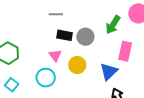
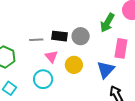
gray line: (56, 14) -> (36, 40), moved

